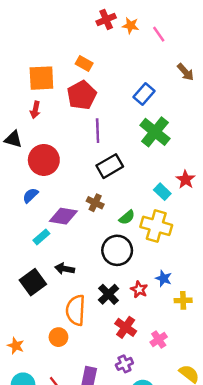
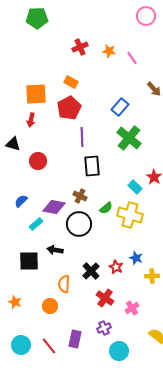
red cross: (106, 19) -> (80, 47), moved
red circle: (44, 160) -> (38, 161), size x0.7
black rectangle: (110, 166) -> (92, 166), turned -65
blue semicircle: (30, 195) -> (21, 201), moved
black circle: (117, 250) -> (79, 224), moved
black square: (33, 282) -> (29, 261), turned 35
orange semicircle: (76, 310) -> (64, 284), size x0.7
orange star: (16, 346) -> (15, 302), moved

